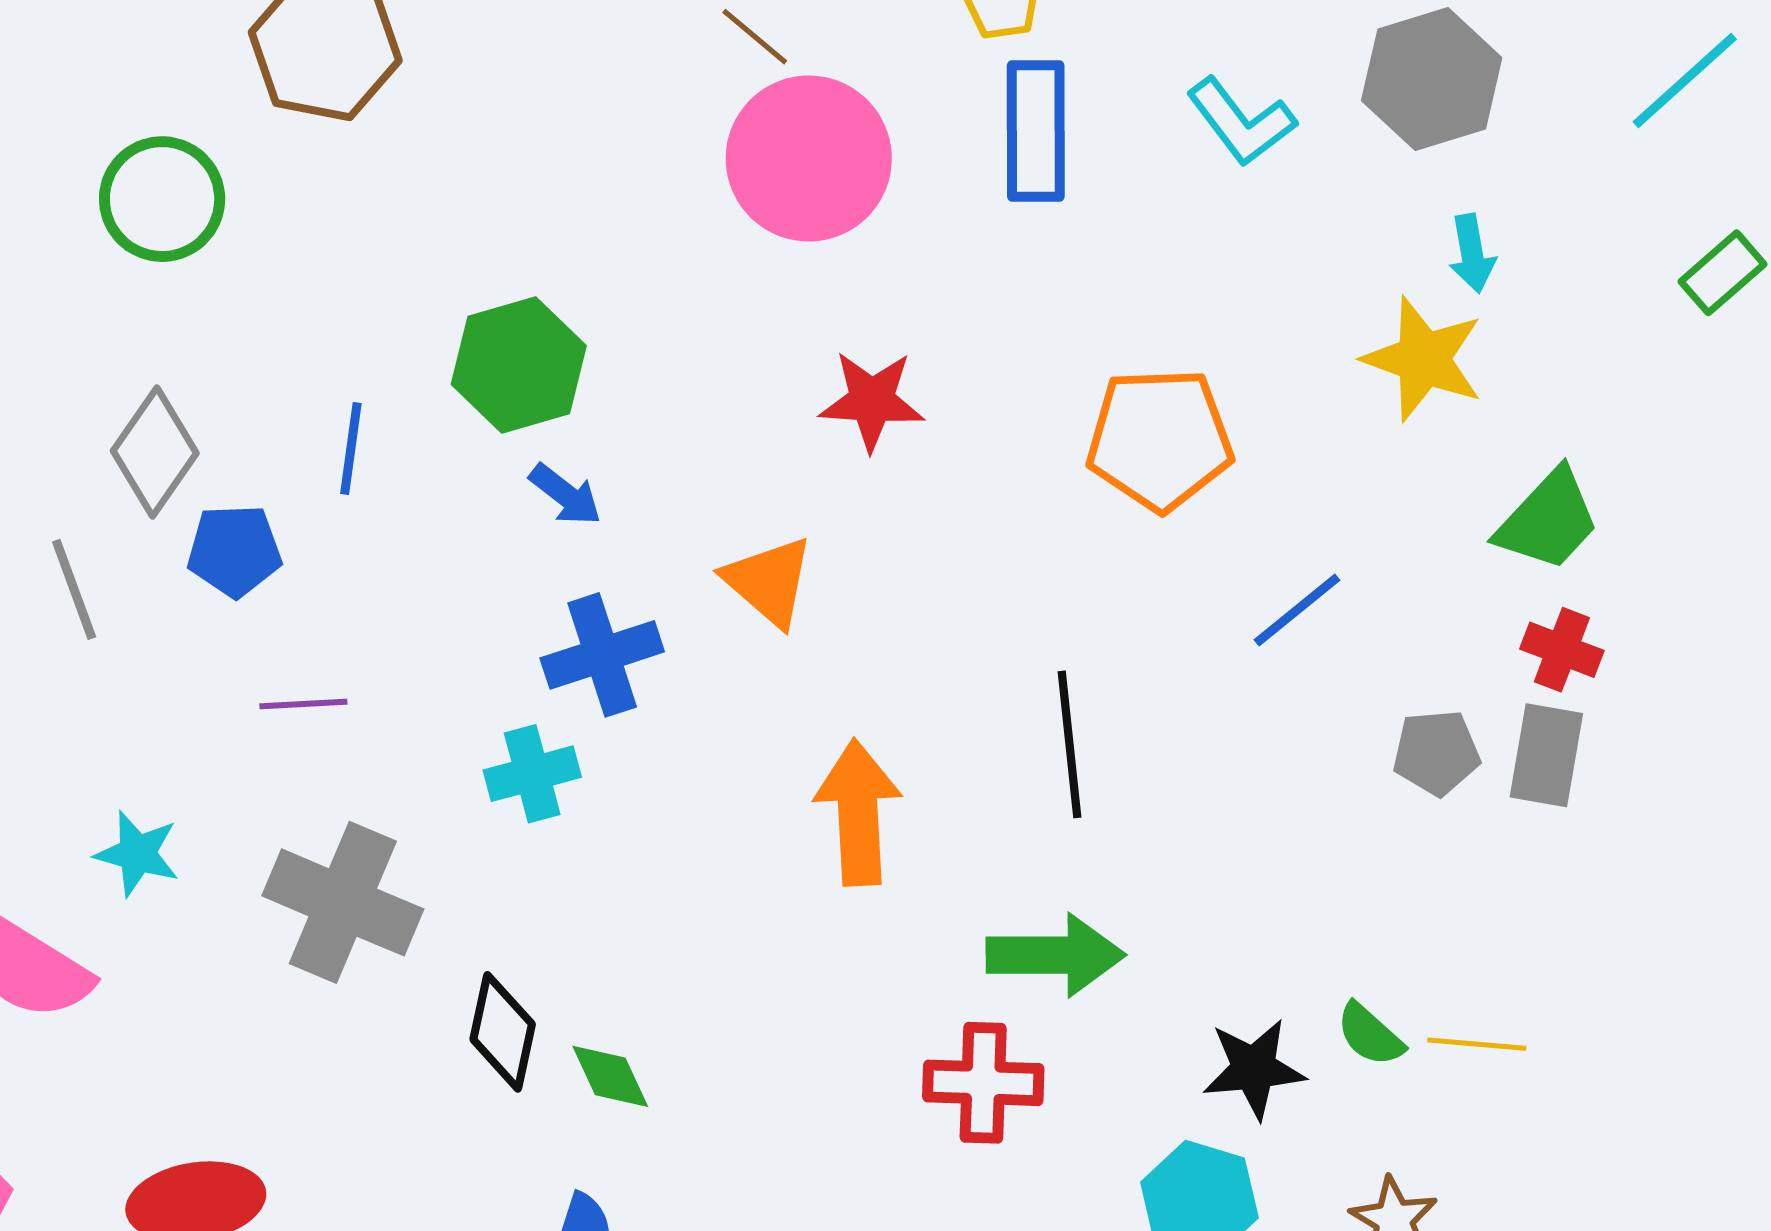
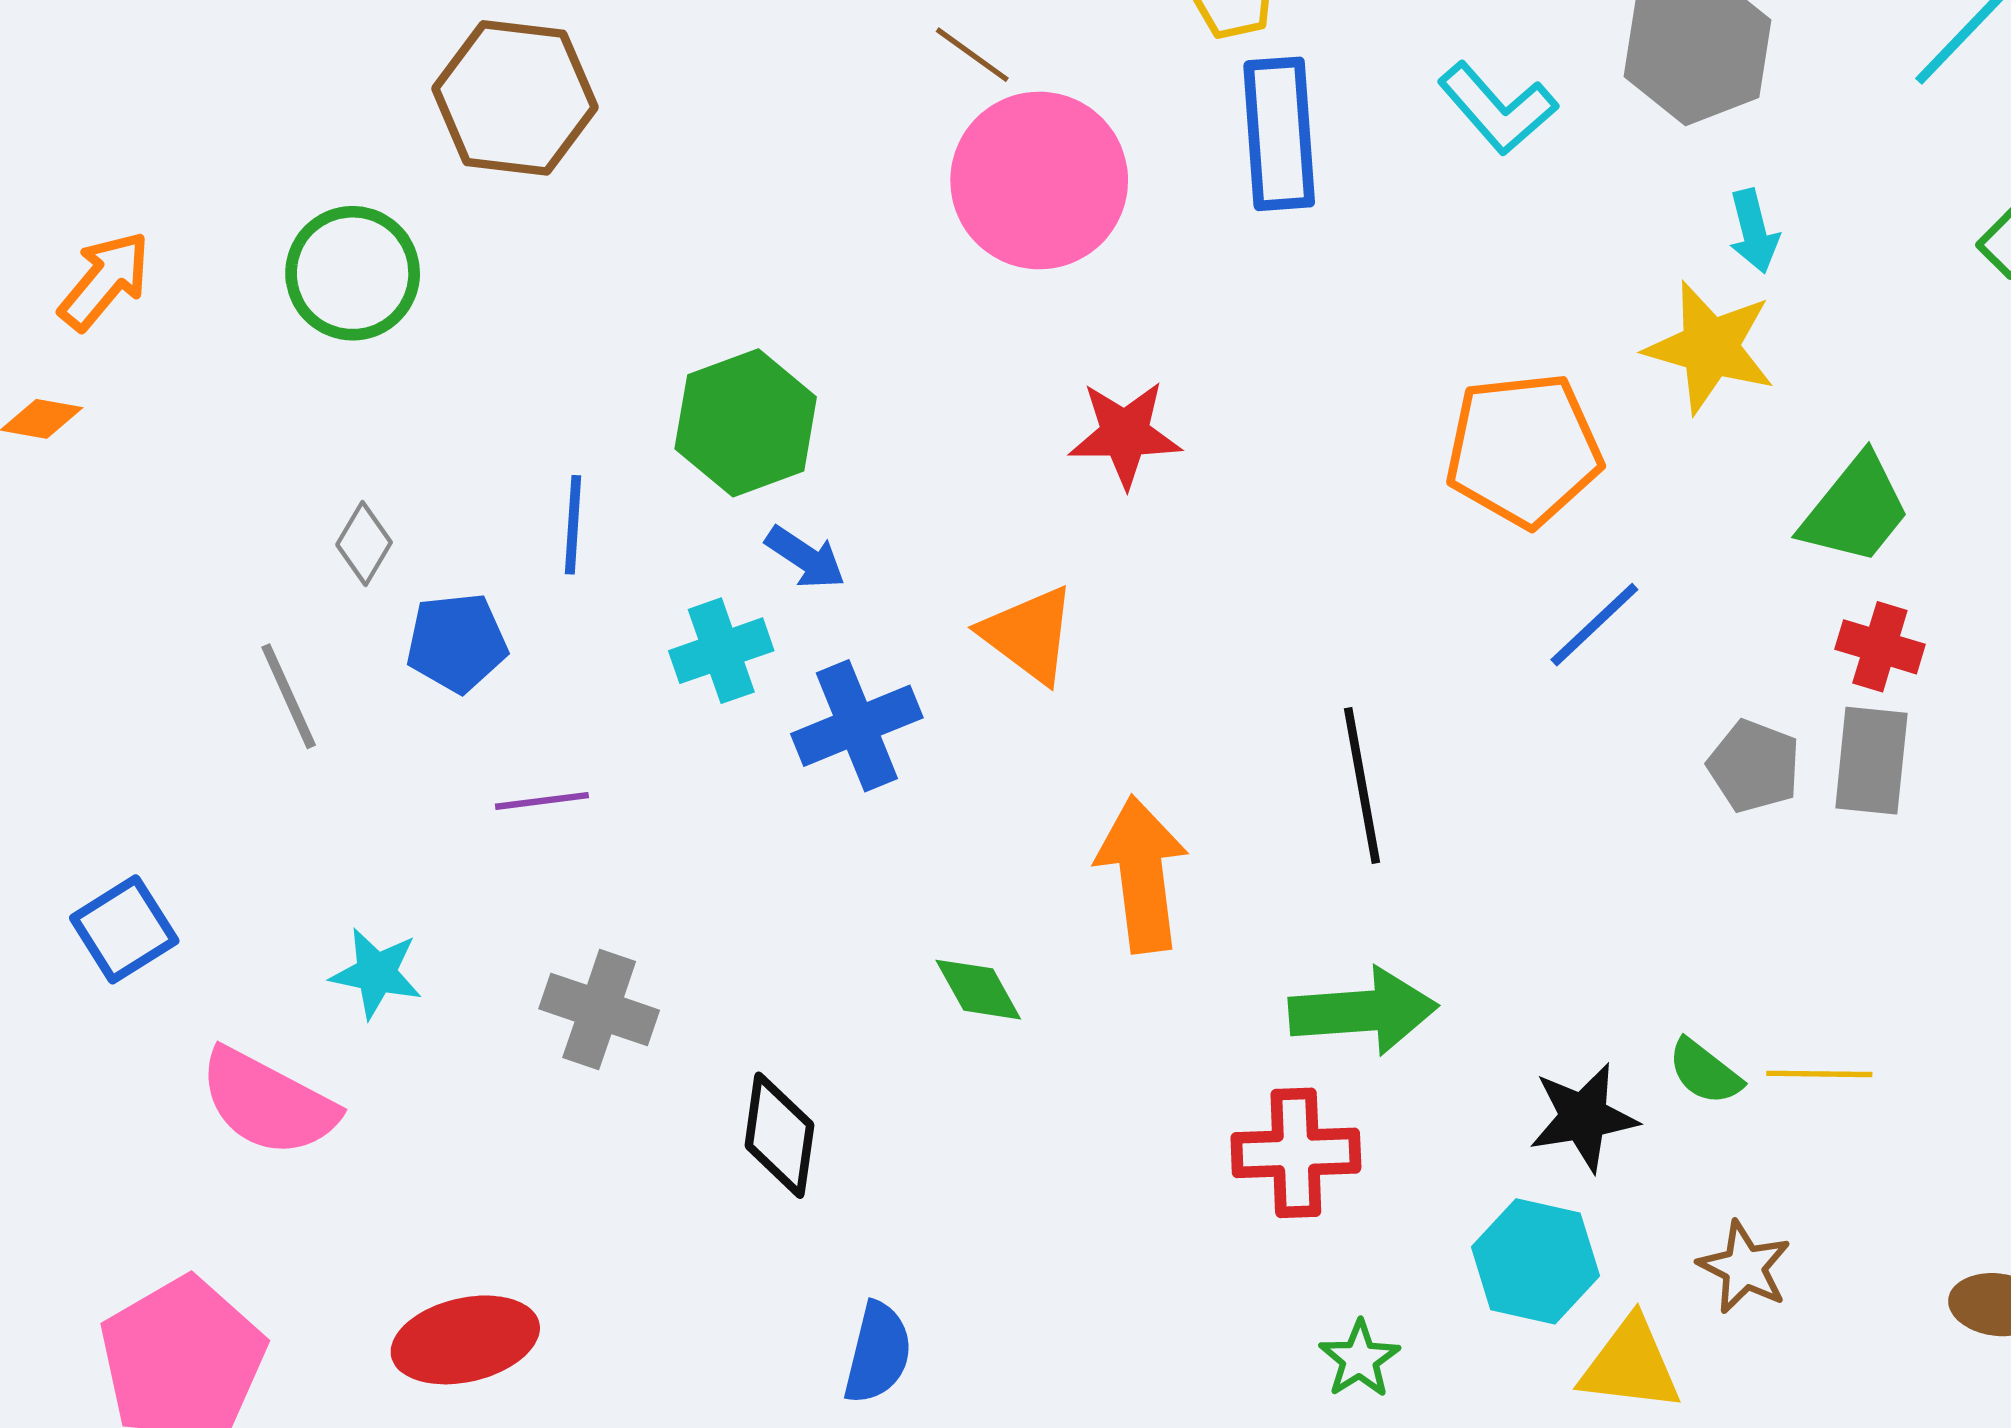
orange pentagon: (1160, 439) -> (1524, 450), moved
gray diamond: (155, 452) -> (364, 543), size x0.6
gray pentagon: (1436, 753) -> (1754, 766), turned 30
cyan cross: (532, 774) -> (721, 651), moved
gray cross: (343, 902) -> (599, 1010), size x0.7
green diamond: (610, 1076) -> (978, 990), moved

